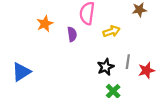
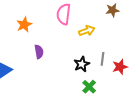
purple semicircle: (72, 34) -> (39, 52), moved

